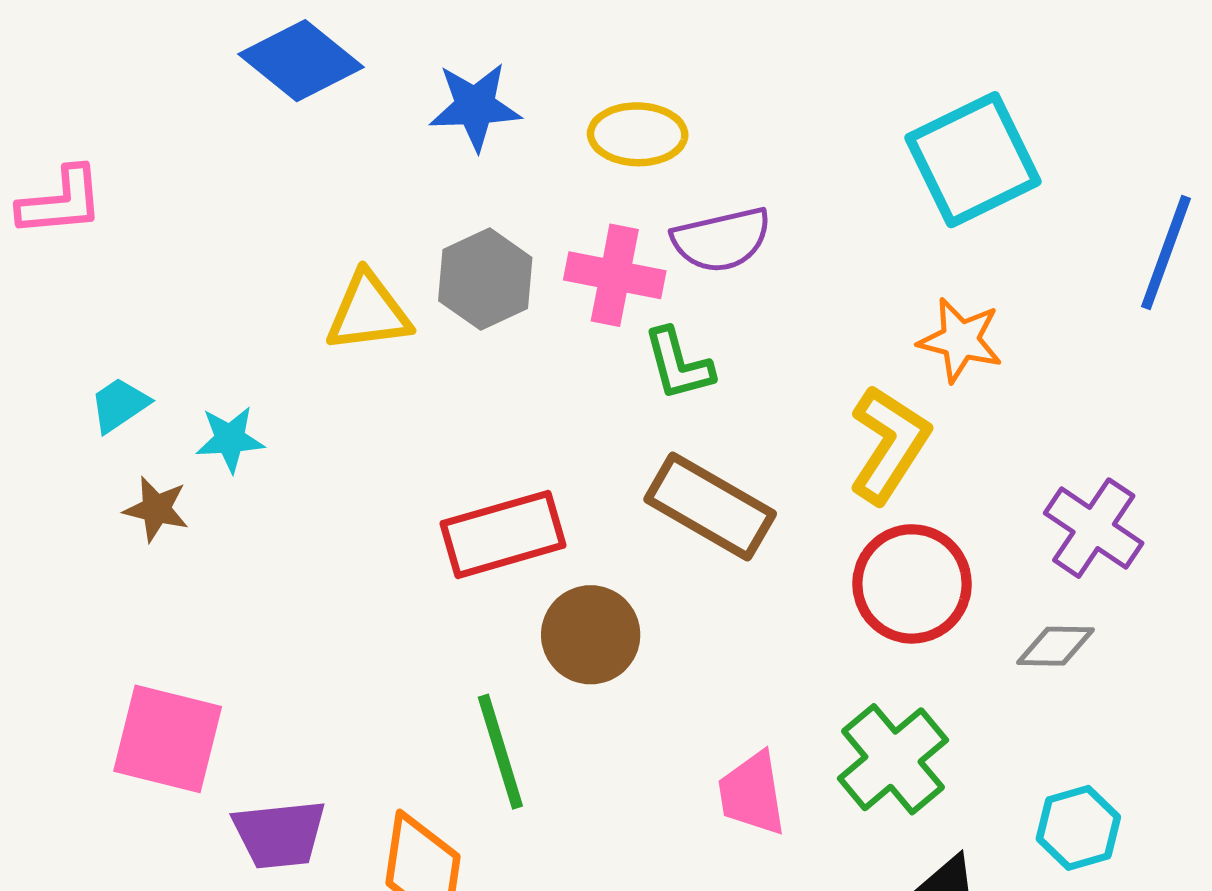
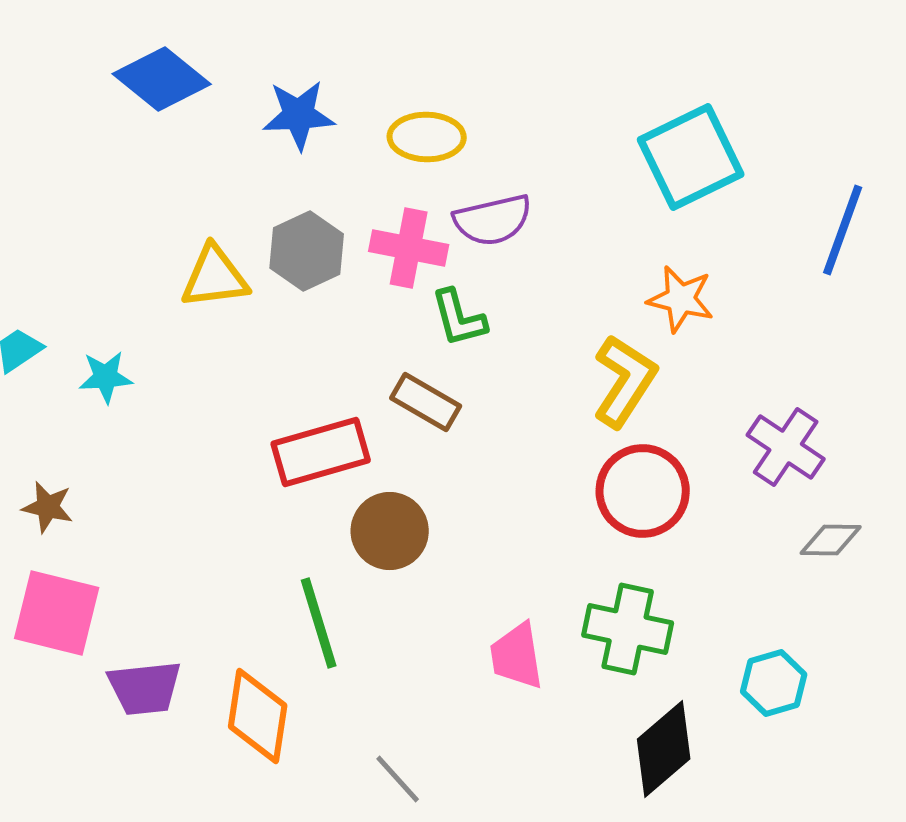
brown rectangle: (710, 506) -> (426, 402), moved, size x0.7
brown star: (156, 509) -> (48, 507), moved
gray diamond: (1056, 646) -> (831, 540), moved
green cross: (893, 759) -> (628, 629), turned -38

